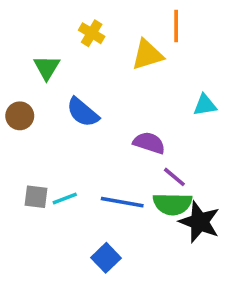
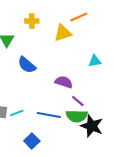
orange line: (176, 26) -> (79, 17), turned 66
yellow cross: (92, 33) -> (32, 21), turned -32
blue square: (106, 258) -> (32, 141), moved

